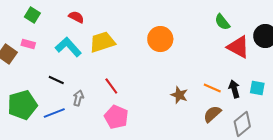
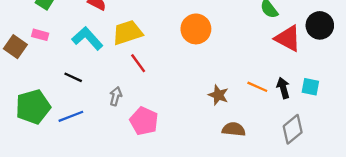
red line: (111, 86) -> (138, 63), moved
gray arrow: (78, 98) -> (116, 96), moved
brown semicircle: (212, 114) -> (234, 129), moved, turned 48

